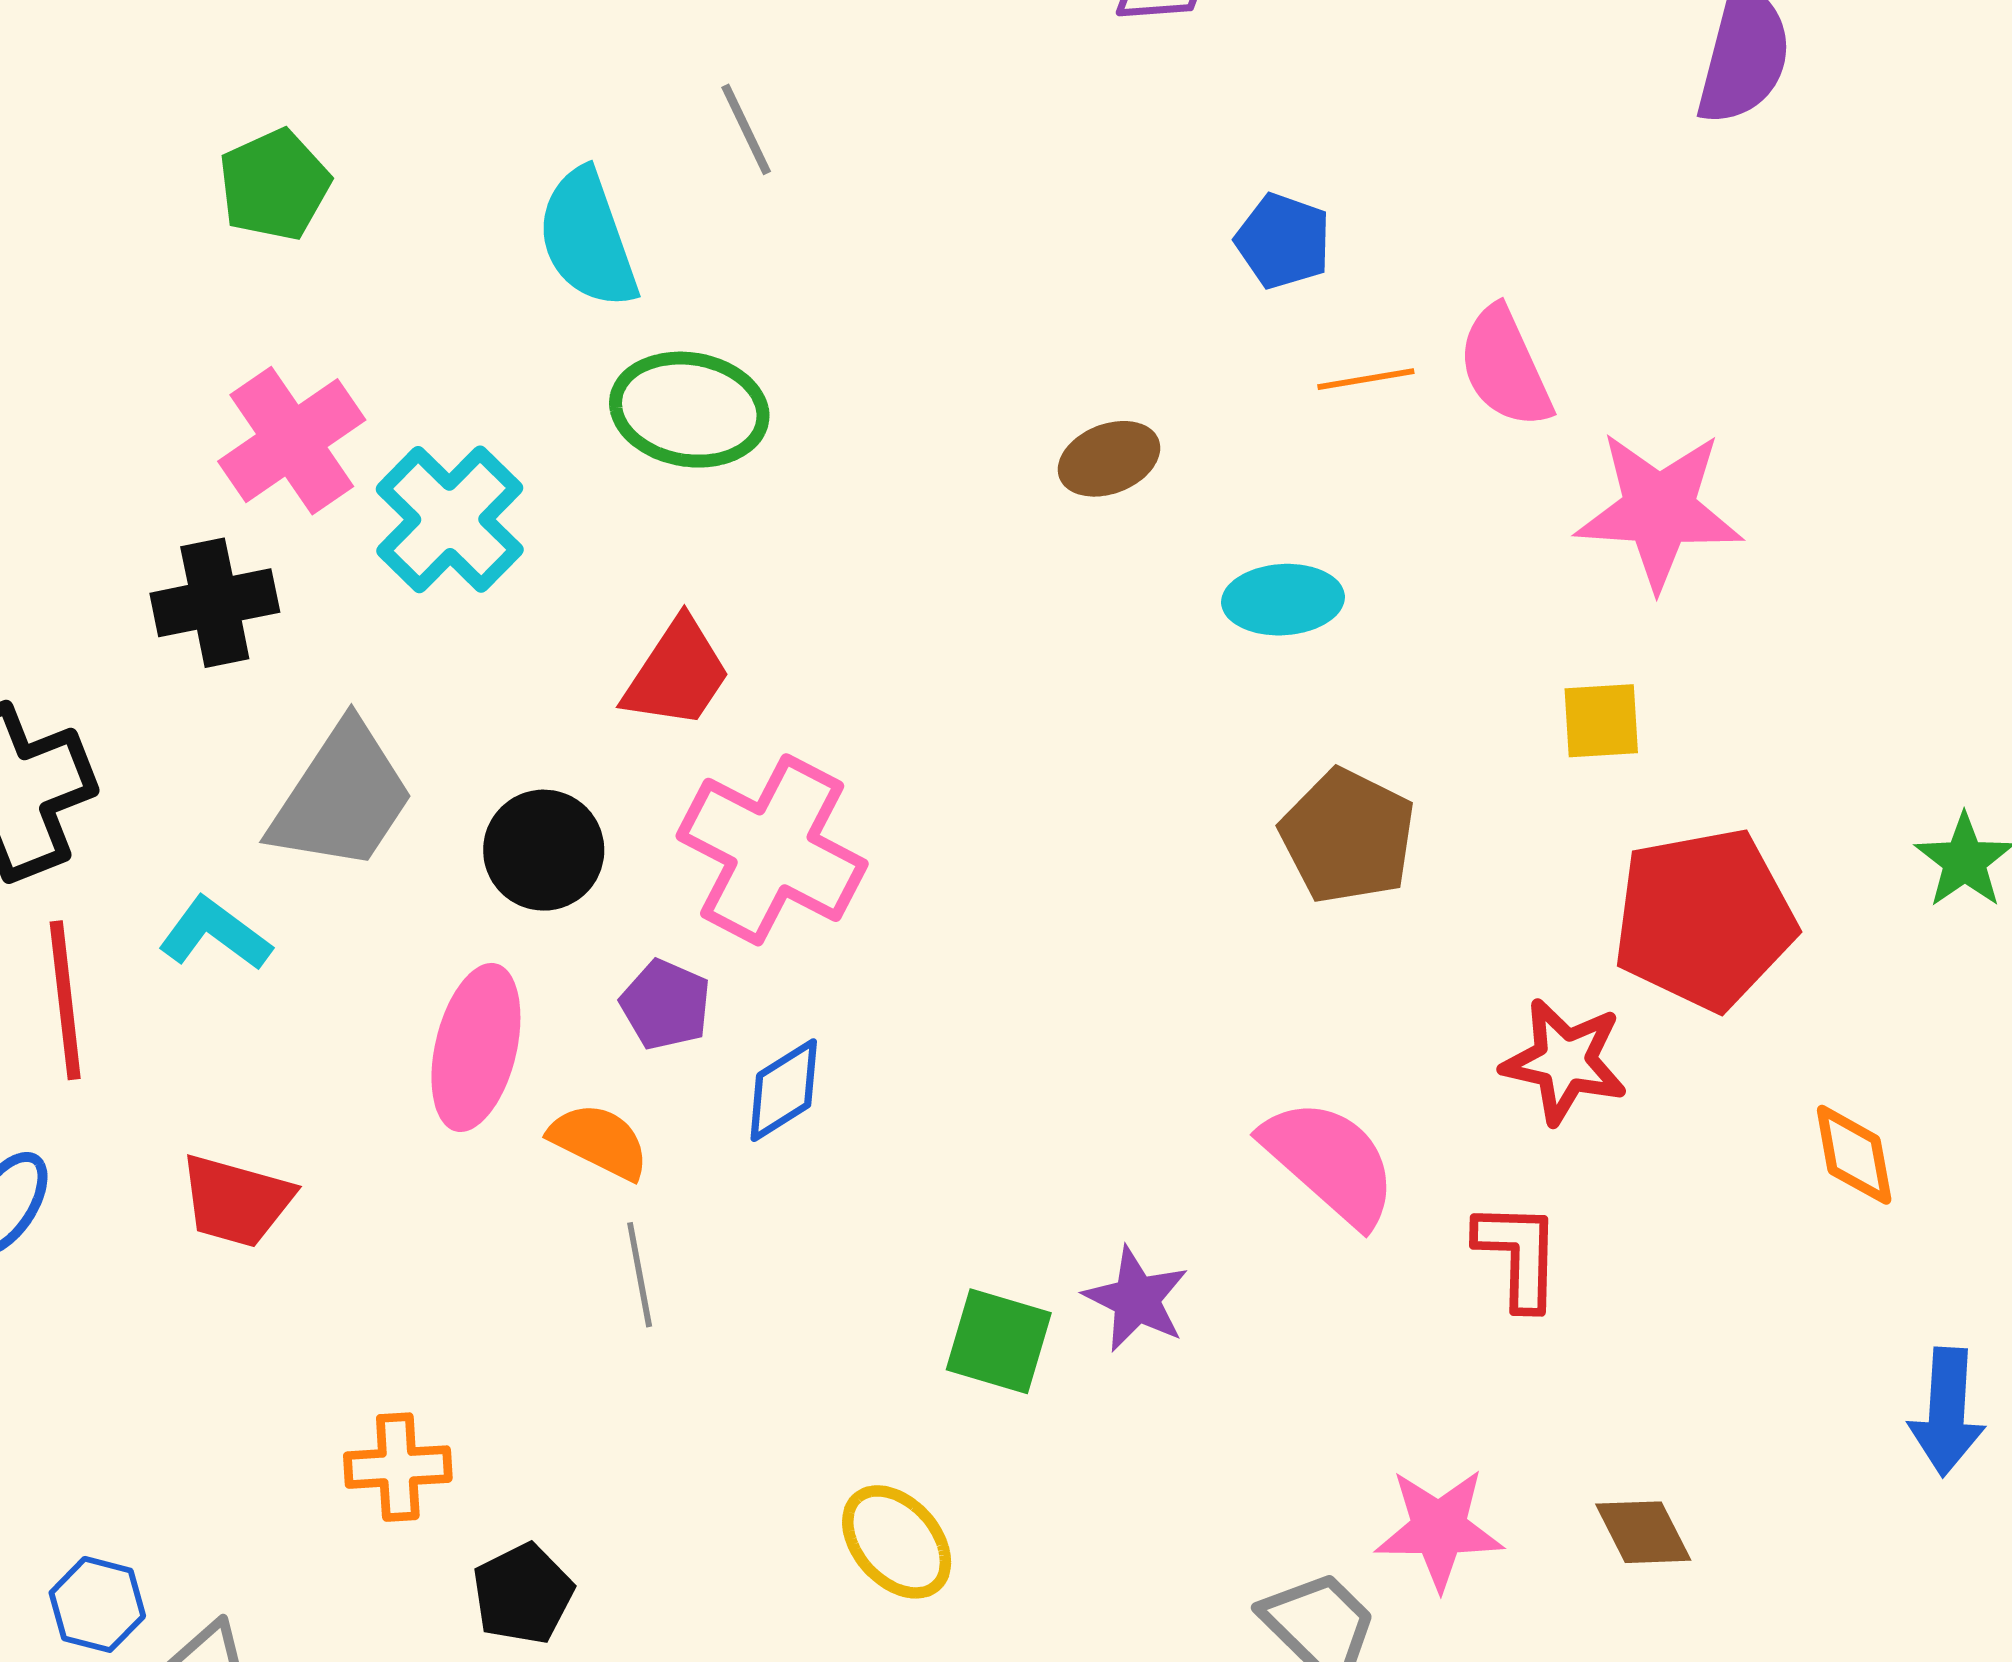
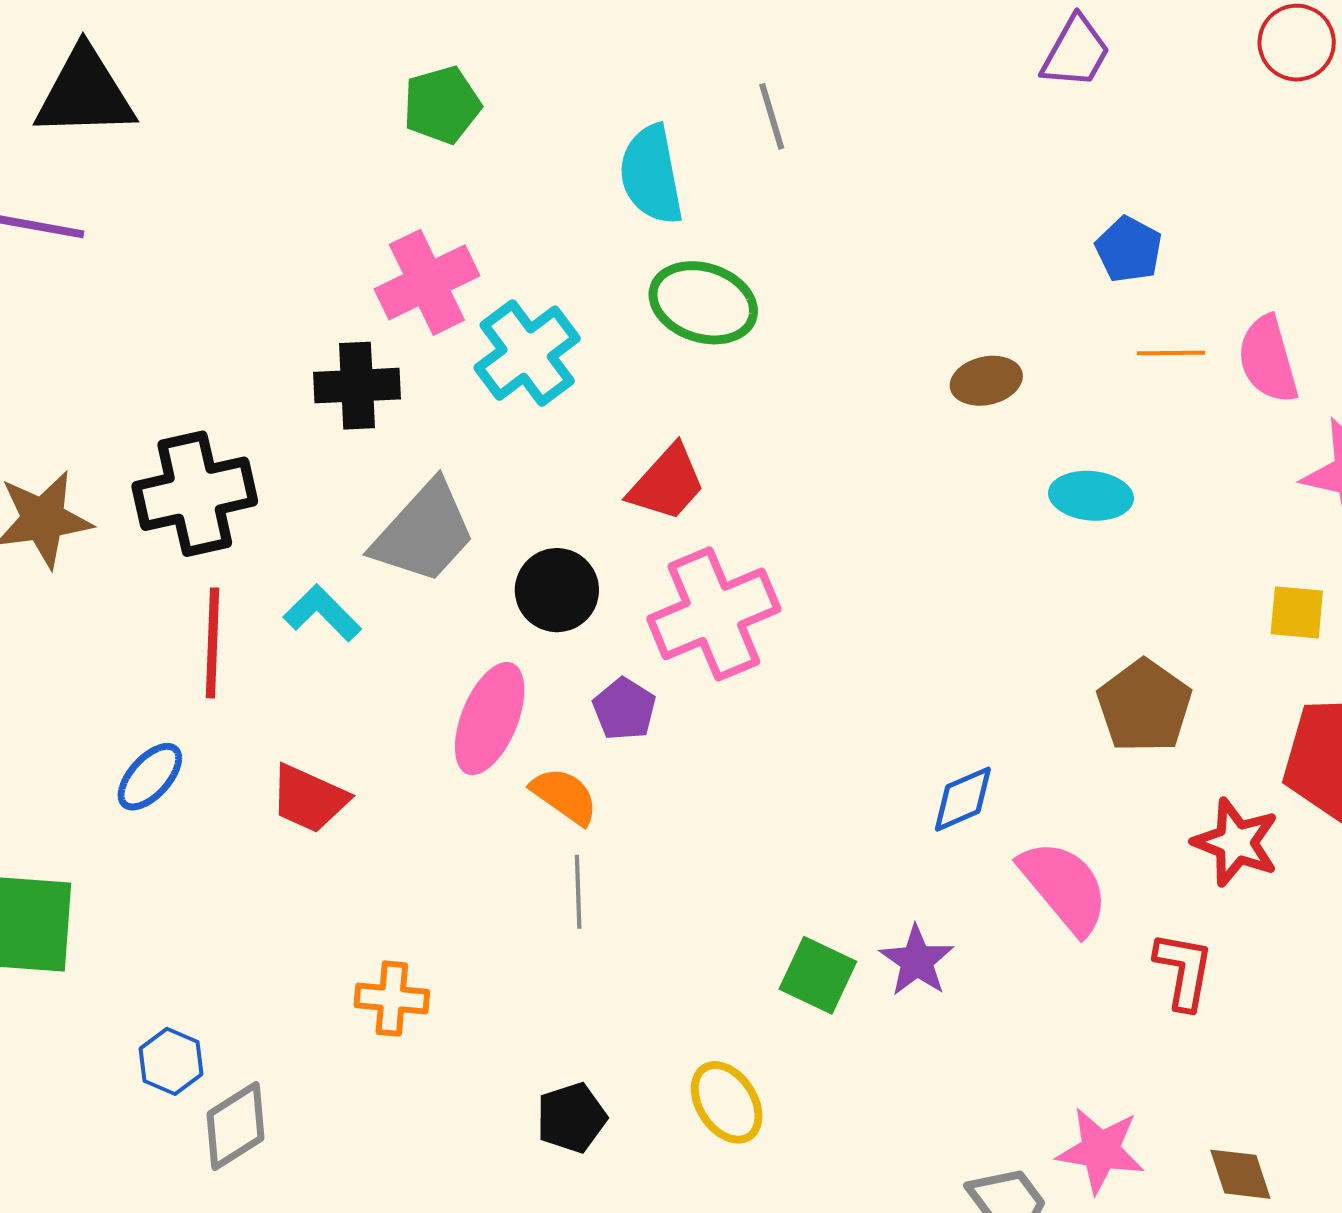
brown pentagon: (1348, 836) -> (1144, 706), moved
pink cross: (772, 850) -> (714, 614), turned 31
blue diamond: (784, 1090) -> (963, 799), moved
black pentagon: (523, 1594) -> (571, 1118), moved

